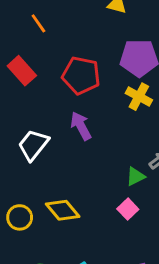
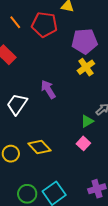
red pentagon: (81, 75) -> (44, 24), moved
yellow cross: (139, 97) -> (86, 67), turned 30

